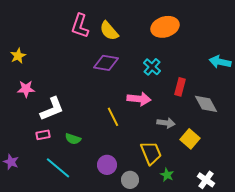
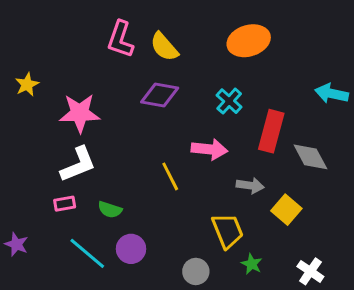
red rectangle: (180, 87) -> (271, 131), size x1.5
pink star: (26, 89) -> (80, 113), moved, size x1.5
purple circle: (107, 165) -> (131, 249), moved

